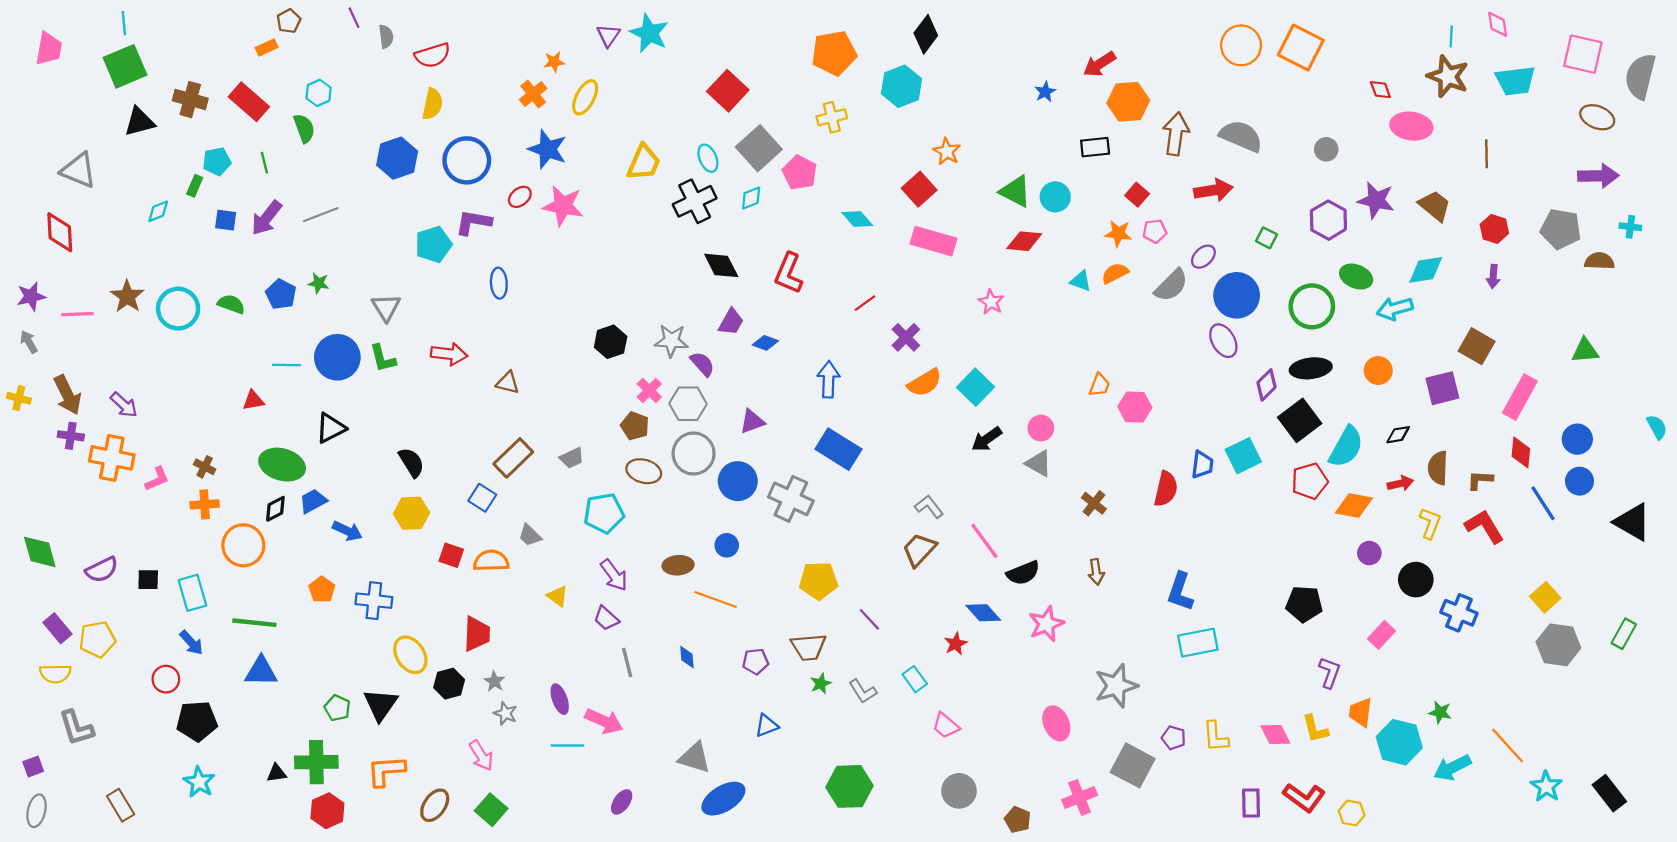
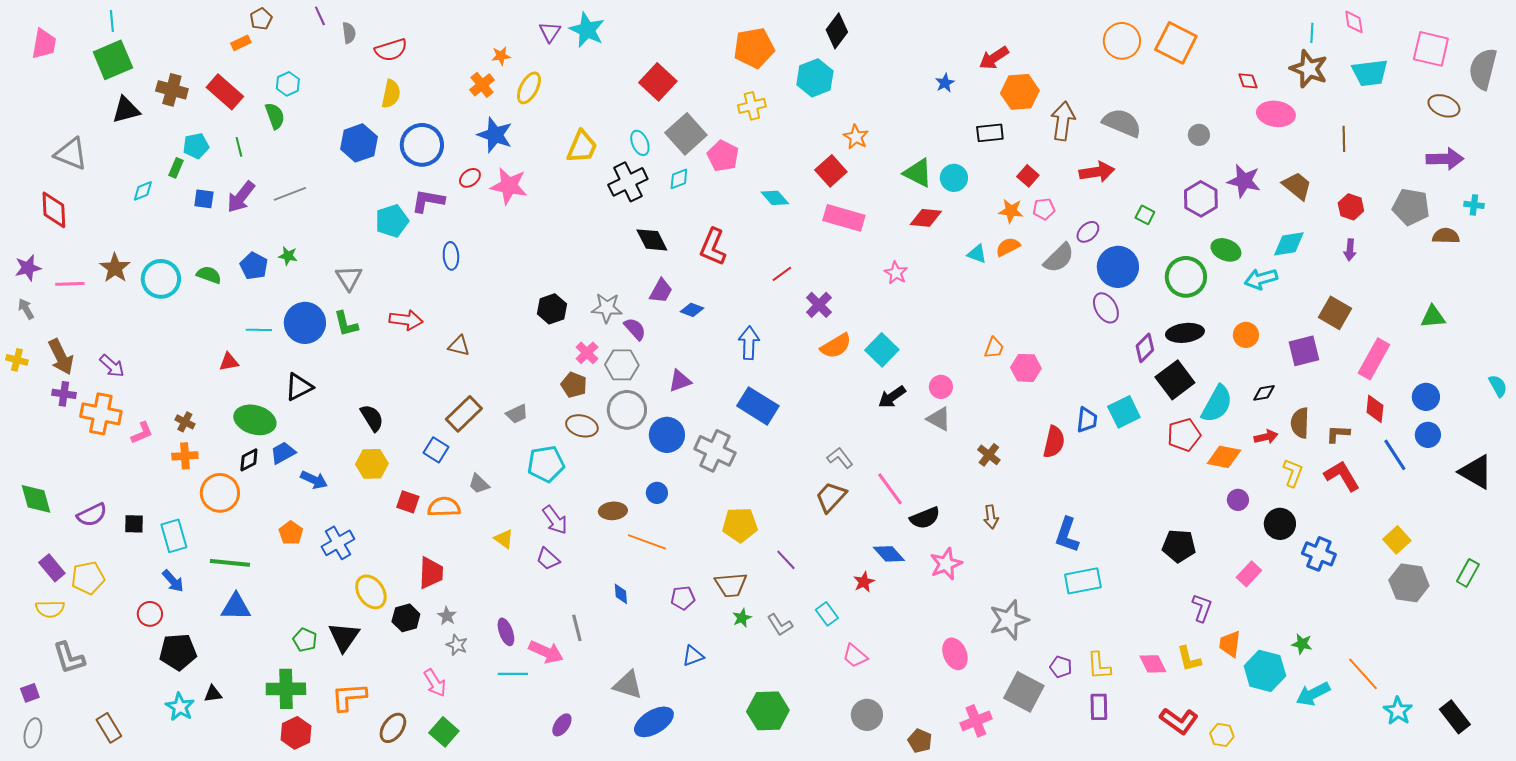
blue cross: (374, 601) -> (338, 543), turned -36
gray line: (627, 663) -> (577, 628), moved
black triangle: (277, 773) -> (213, 694), moved
purple rectangle: (1251, 803) -> (1099, 707), moved

